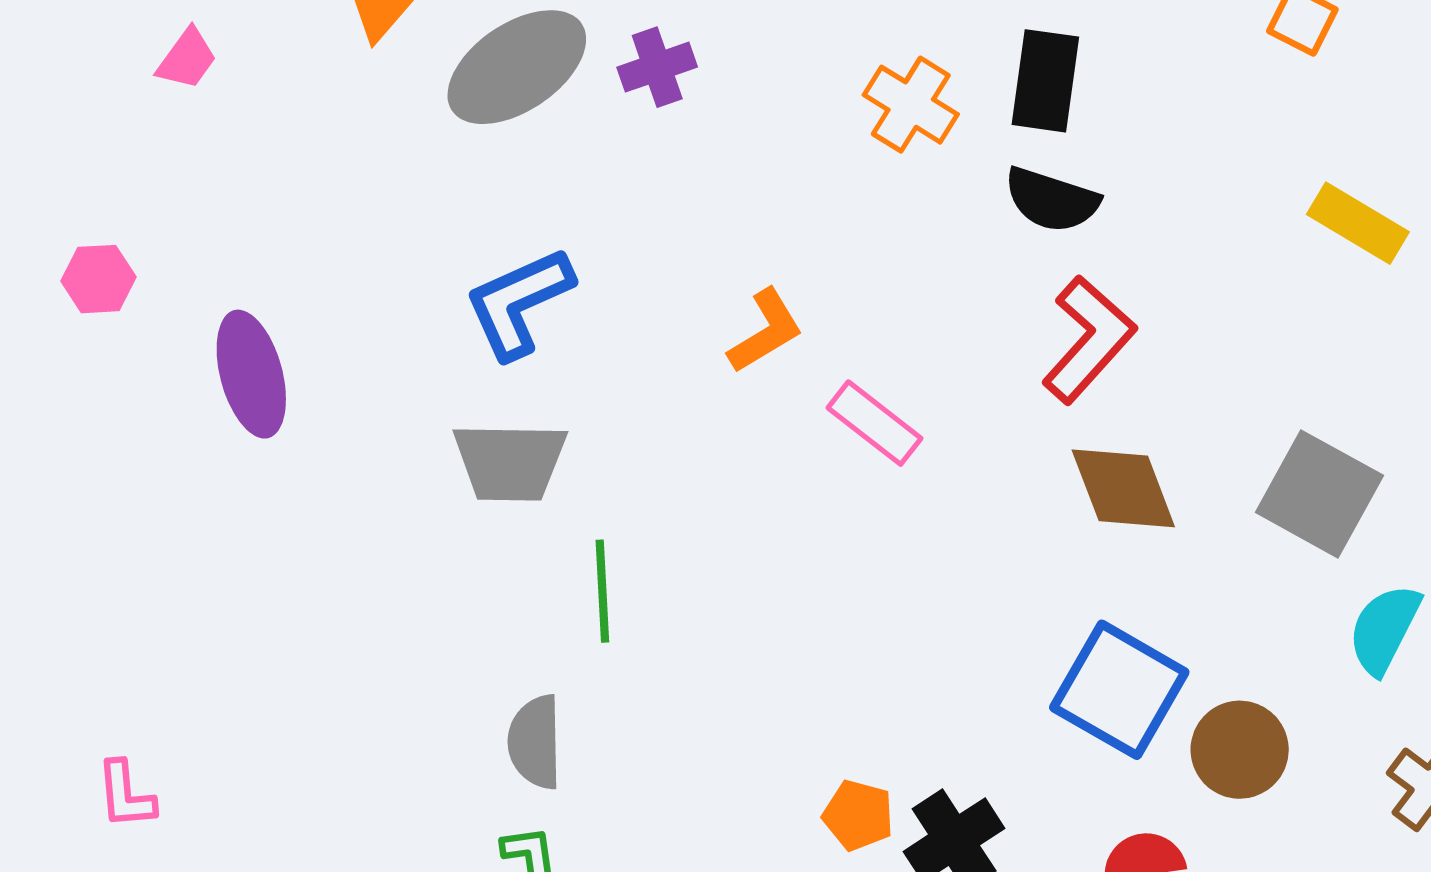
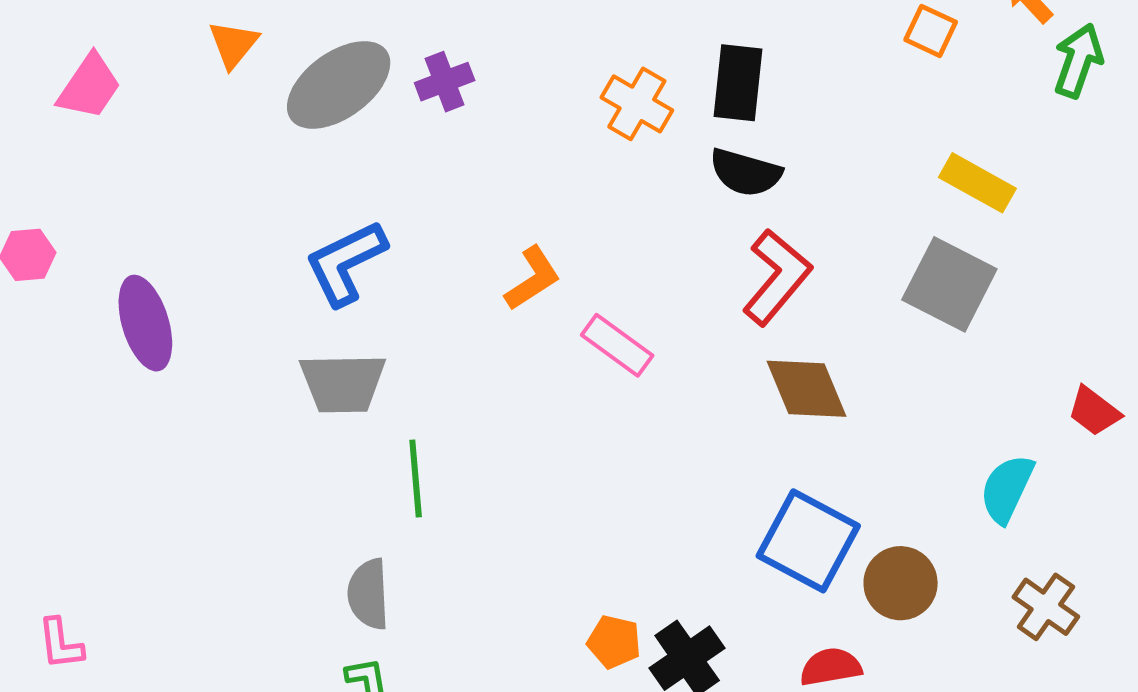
pink trapezoid: (187, 59) -> (89, 87), size x1.4
gray square: (1319, 494) -> (949, 284), moved

